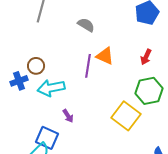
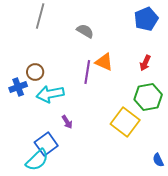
blue square: (47, 138) -> (46, 144), turned 30

